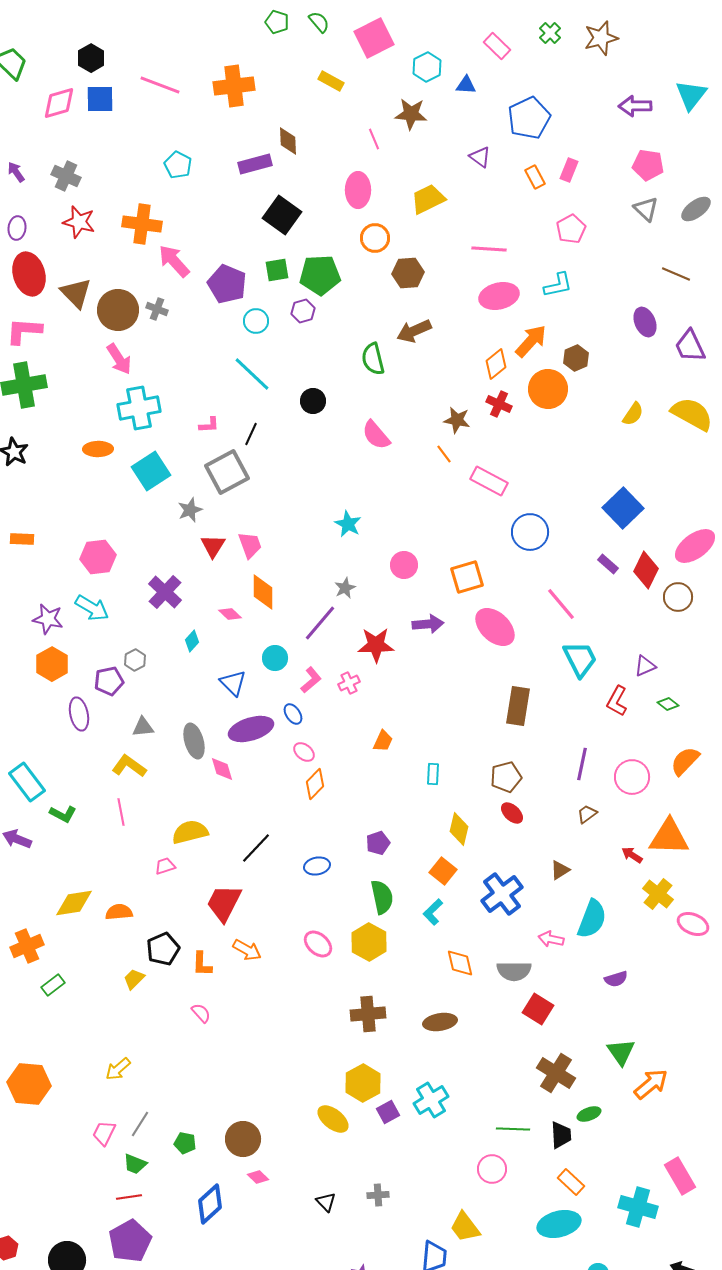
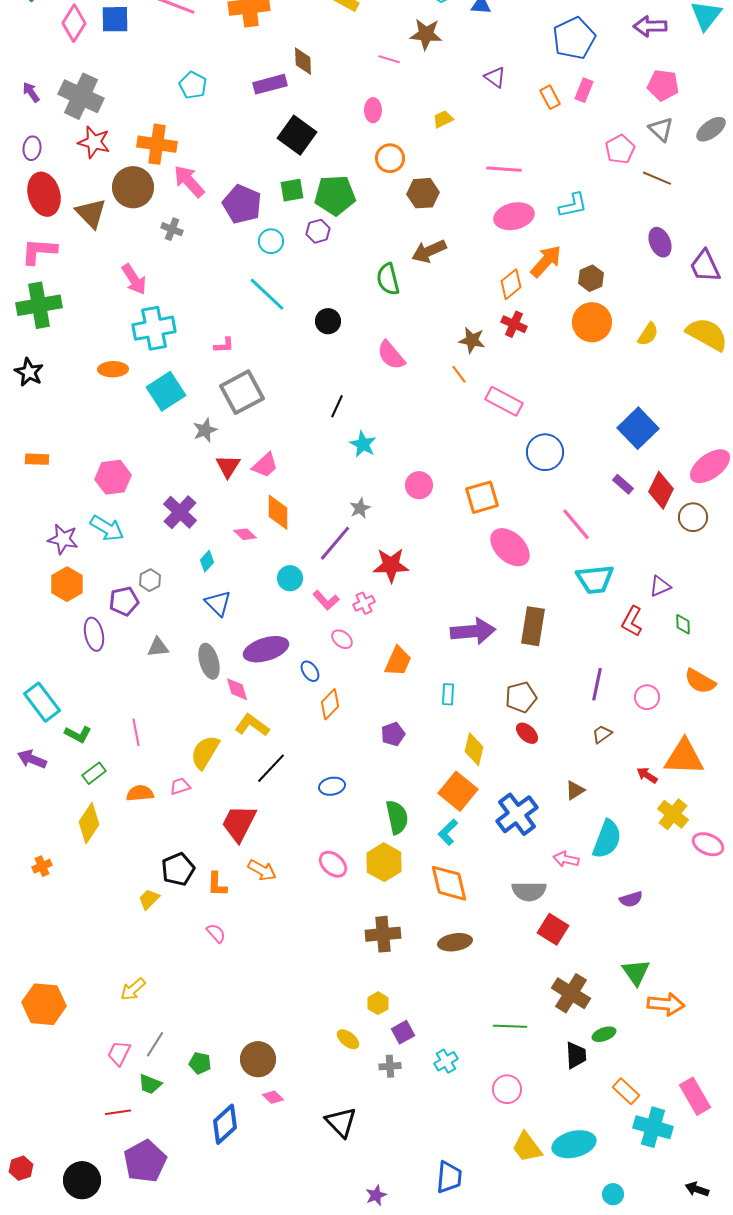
pink diamond: (59, 103) -> (74, 23), turned -42
blue pentagon: (529, 118) -> (574, 38), moved
pink line: (374, 139) -> (389, 59), turned -50
gray cross: (66, 176) -> (81, 96), size x1.5
pink ellipse: (358, 190) -> (373, 110), size x0.7
yellow trapezoid: (428, 199) -> (443, 119), size x0.6
pink pentagon: (571, 229) -> (620, 149), moved
brown line: (676, 274) -> (657, 178), moved
brown circle: (118, 310) -> (133, 187), moved
orange circle: (548, 389) -> (592, 322), moved
black line: (251, 434) -> (337, 406), moved
pink trapezoid: (250, 545) -> (265, 465), turned 68
purple arrow: (428, 624) -> (473, 631), moved, size x1.4
cyan trapezoid: (580, 659) -> (595, 579), turned 111
pink L-shape: (311, 680) -> (326, 600), turned 88
blue triangle: (233, 683) -> (218, 603), moved
green diamond: (668, 704) -> (683, 624), turned 50
blue ellipse: (293, 714) -> (310, 671), moved
orange trapezoid: (383, 741) -> (398, 661), size x1.4
pink ellipse: (304, 752) -> (342, 639), moved
orange semicircle: (685, 761) -> (700, 681), turned -104
yellow L-shape: (129, 766) -> (252, 725), moved
pink circle: (632, 777) -> (647, 697), size x0.7
yellow semicircle: (190, 832) -> (205, 752), turned -45
purple pentagon: (378, 843) -> (393, 734), moved
orange square: (443, 871) -> (458, 791), size x1.4
yellow diamond: (74, 903) -> (89, 823), turned -48
orange semicircle: (119, 912) -> (140, 793), moved
orange cross: (27, 946) -> (42, 866), size x0.6
orange diamond: (460, 963) -> (449, 883), moved, size x1.4
green rectangle: (53, 985) -> (94, 773), moved
yellow hexagon: (363, 1083) -> (378, 1003), size x0.6
orange arrow: (651, 1084) -> (666, 1004), turned 45
cyan cross: (431, 1100) -> (446, 1061), moved, size x0.7
yellow ellipse: (333, 1119) -> (348, 1039), size x0.7
green line: (513, 1129) -> (510, 1026), moved
orange rectangle: (571, 1182) -> (626, 1091), moved
gray cross: (378, 1195) -> (390, 1066), moved
red line: (129, 1197) -> (118, 1112), moved
black triangle: (326, 1202) -> (341, 1122), size x1.6
yellow trapezoid: (465, 1227) -> (527, 1147), moved

